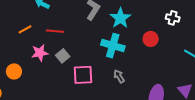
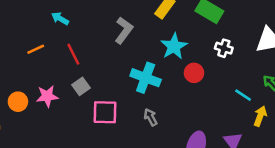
cyan star: (120, 18) -> (174, 46), moved
red line: (55, 31) -> (73, 54), turned 54
pink star: (40, 53) -> (47, 96), moved

